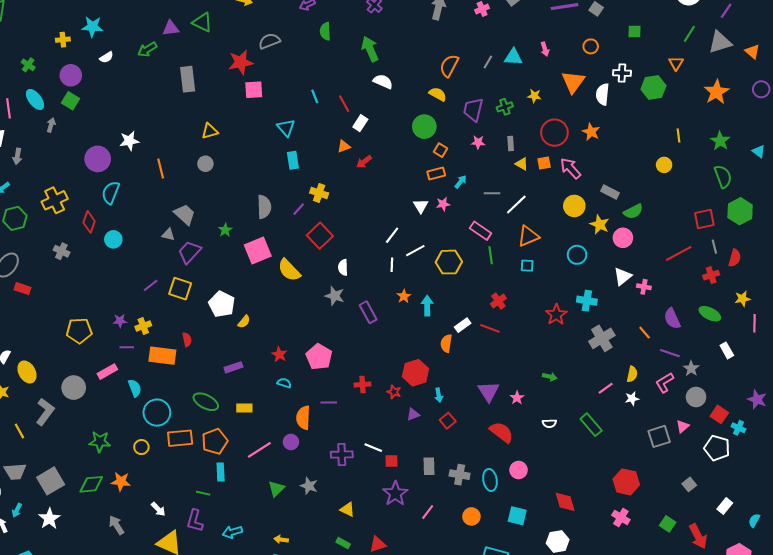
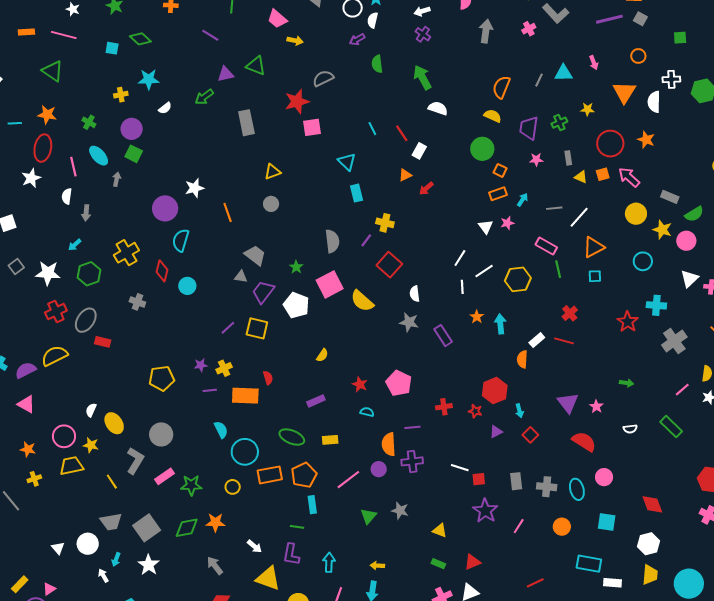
white pentagon: (222, 304) -> (296, 305), moved
pink rectangle: (107, 372) -> (165, 476), moved
purple cross: (342, 455) -> (412, 461), moved
cyan arrow: (232, 532) -> (329, 562), turned 114

